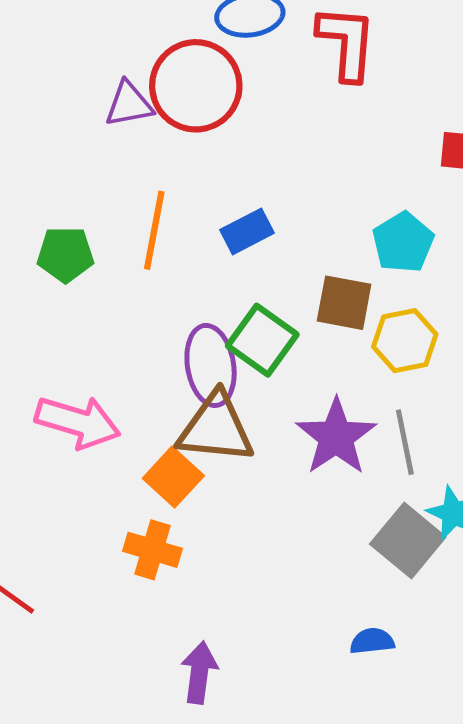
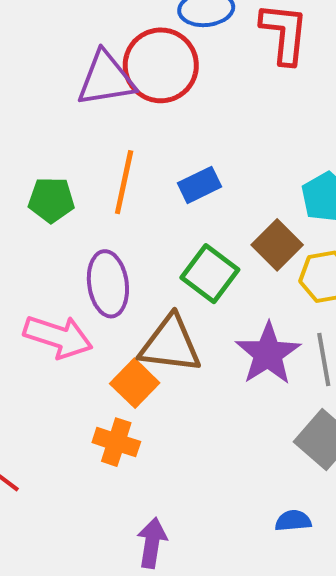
purple triangle: (129, 104) -> (106, 79), size x1.5
brown square: (344, 303) -> (277, 245), turned 33
purple ellipse: (211, 365) -> (108, 284), moved

